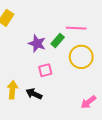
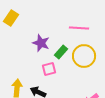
green rectangle: (58, 40) -> (61, 52), moved

